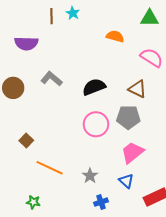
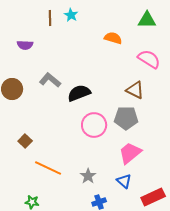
purple semicircle: (26, 43) -> (25, 45), size x0.7
black semicircle: (94, 87) -> (79, 93), moved

